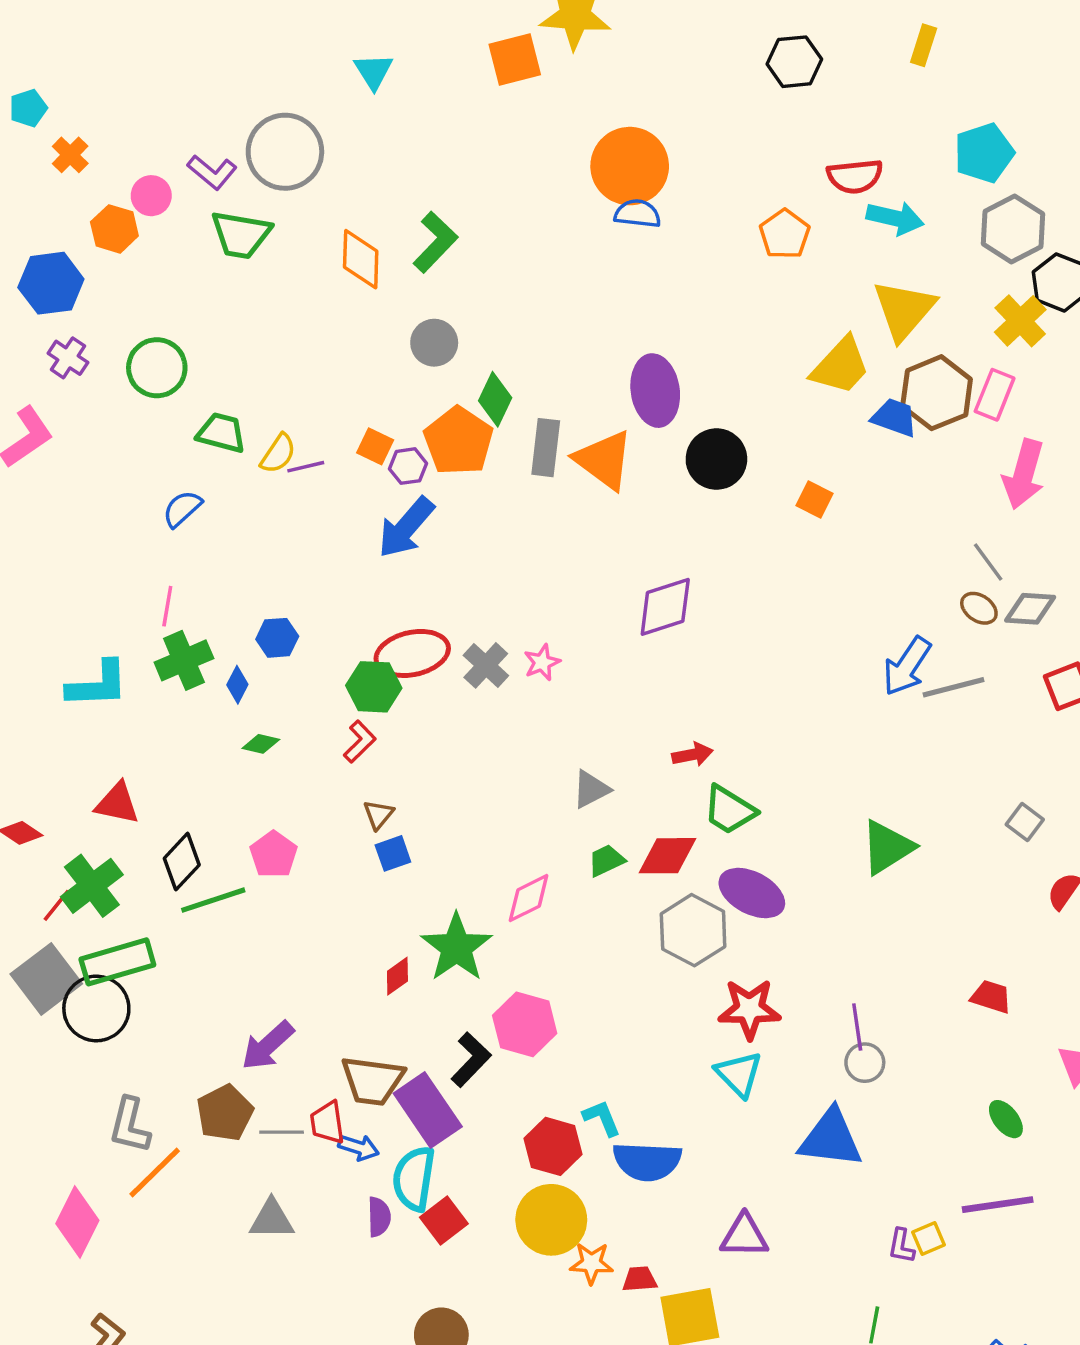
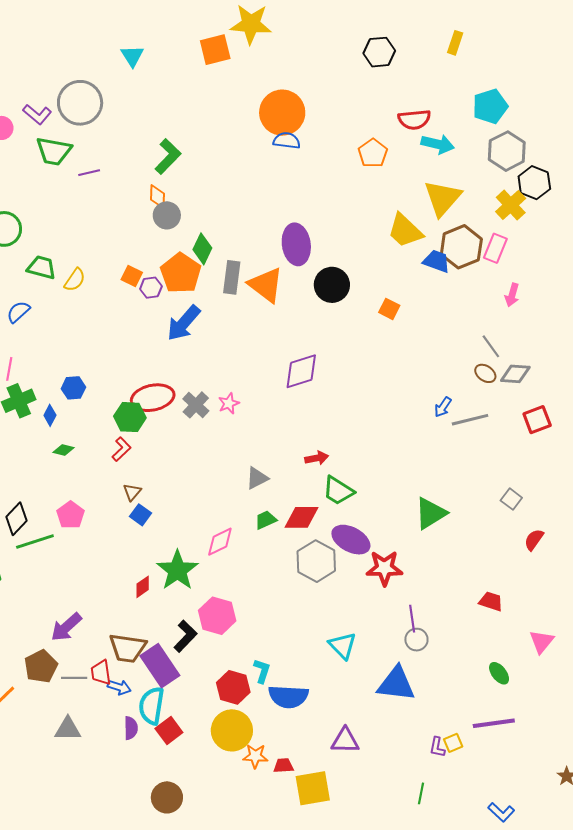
orange diamond: (361, 259) -> (158, 197), moved, size x0.7
yellow trapezoid: (840, 366) -> (405, 231), turned 90
purple line: (306, 467) -> (89, 173), moved
pink arrow: (1024, 474) -> (512, 295), size x0.6
blue arrow: (406, 527) -> (183, 323), moved
blue arrow: (907, 666) -> (443, 407), size x0.6
blue square: (393, 853) -> (141, 515), turned -35
red star: (749, 1009) -> (384, 568), moved
cyan L-shape: (602, 1118) -> (262, 671), turned 40

